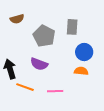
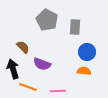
brown semicircle: (17, 19) -> (23, 47), moved, turned -120
gray pentagon: (44, 36) -> (47, 20), moved

